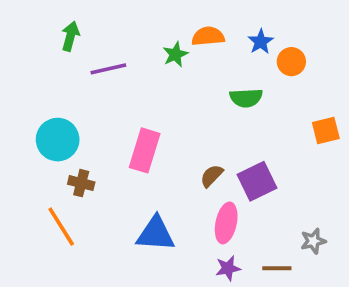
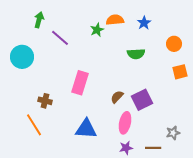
orange circle: (291, 62) -> (174, 44), moved
purple line: (108, 69) -> (60, 38), turned 54
cyan circle: (58, 140) -> (22, 57), moved

